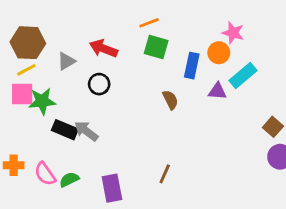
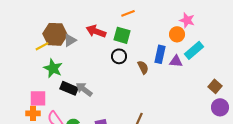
brown hexagon: (28, 43) -> (55, 34), moved
green square: (156, 47) -> (122, 35), moved
blue rectangle: (192, 66) -> (160, 54), moved
black circle: (99, 84) -> (119, 56), moved
pink square: (22, 94) -> (38, 98), moved
green star: (42, 101) -> (53, 68), turned 30

